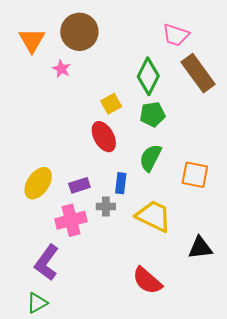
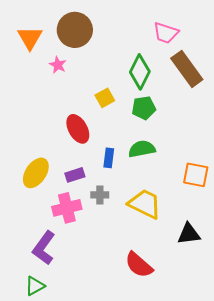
red ellipse: (104, 137) -> (78, 129), moved
green semicircle: (150, 158) -> (142, 149), turned 52
orange square: (195, 175) -> (196, 175), moved
blue rectangle: (121, 183) -> (109, 158), moved

